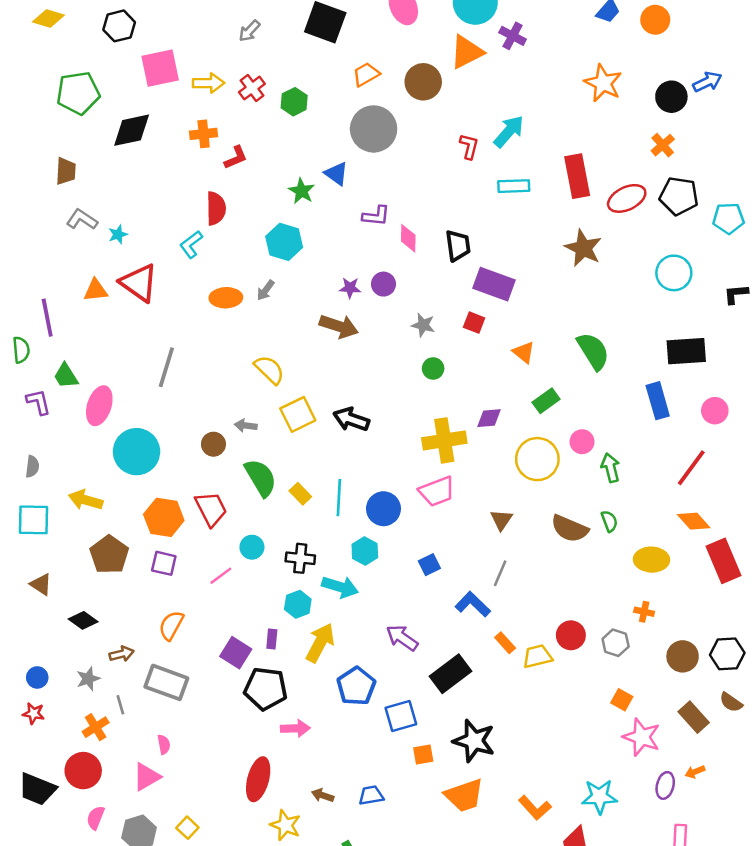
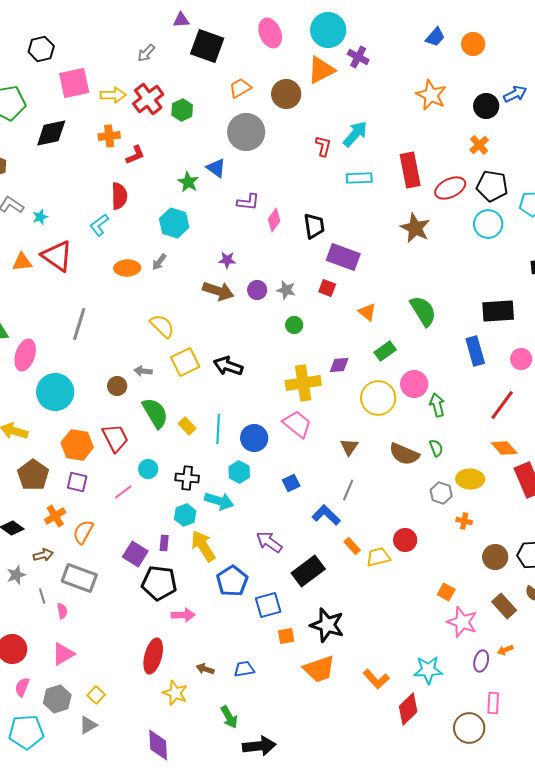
red cross: (252, 88) -> (148, 99), size x1.4
pink diamond: (408, 238) -> (274, 220), turned 35
cyan circle: (674, 273) -> (488, 224), moved
purple circle: (383, 284) -> (257, 290), moved
pink circle: (582, 442) -> (414, 384), size x1.4
pink trapezoid: (437, 491) -> (297, 424), turned -120
yellow arrow: (320, 643) -> (203, 546), turned -60
gray hexagon: (616, 643) -> (441, 493), moved
orange cross: (96, 727) -> (55, 516), moved
pink semicircle: (164, 744) -> (62, 611), moved

